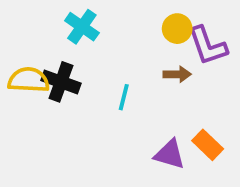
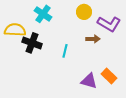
yellow circle: (177, 29) -> (84, 12), moved
purple L-shape: (208, 46) -> (109, 24), turned -40
yellow semicircle: (29, 80) -> (15, 30), moved

